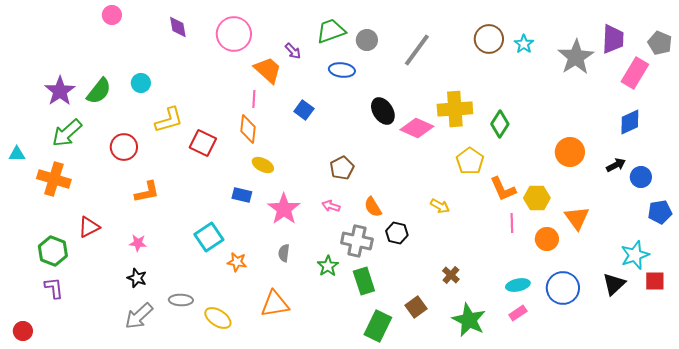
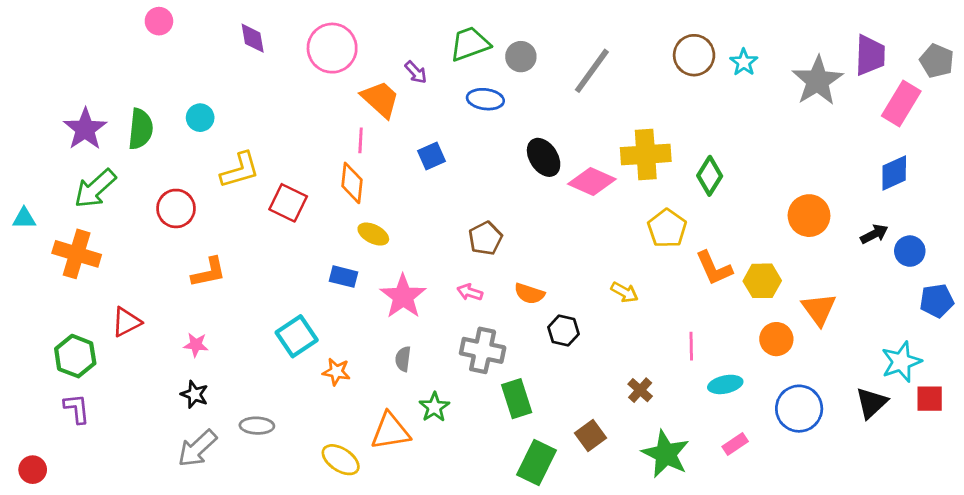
green semicircle: (99, 91) -> (141, 129), turned -32
blue square: (304, 110) -> (431, 156), turned 30
orange semicircle: (373, 207) -> (529, 294), turned -40
pink line: (512, 223) -> (691, 346), moved
gray cross: (357, 241) -> (483, 350), moved
green star: (328, 266) -> (434, 407), moved
cyan ellipse: (518, 285) -> (725, 384), moved
yellow ellipse: (218, 318) -> (341, 460), moved

